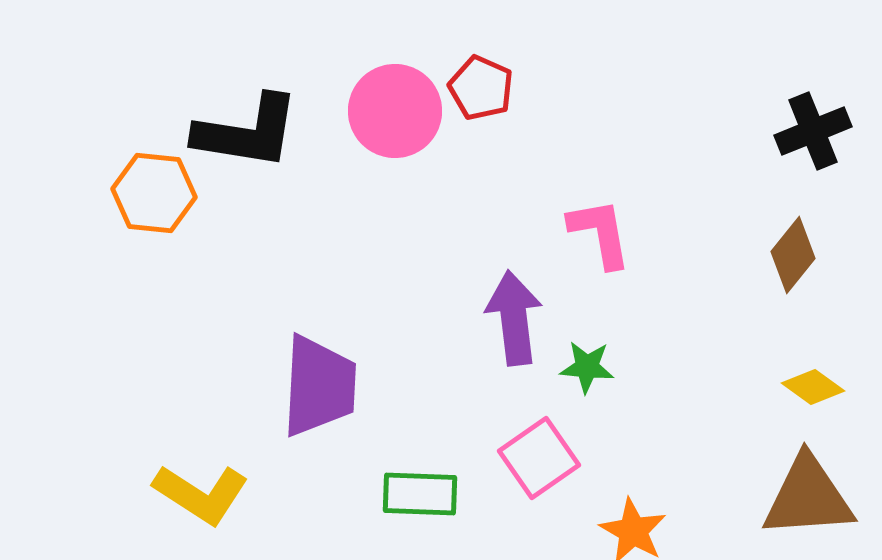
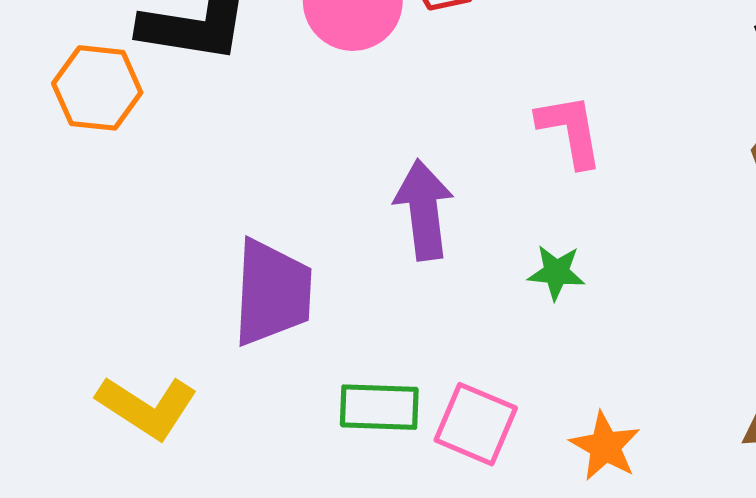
purple arrow: (514, 318) -> (424, 210), moved
pink square: (539, 458) -> (476, 424), moved, turned -32

